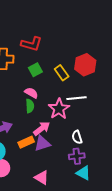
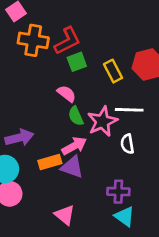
red L-shape: (31, 44) -> (67, 41), moved, turned -50
green semicircle: (30, 106) -> (76, 116), moved, turned 152
white semicircle: (77, 137) -> (127, 144), moved
purple triangle: (42, 143) -> (72, 167), turned 30

